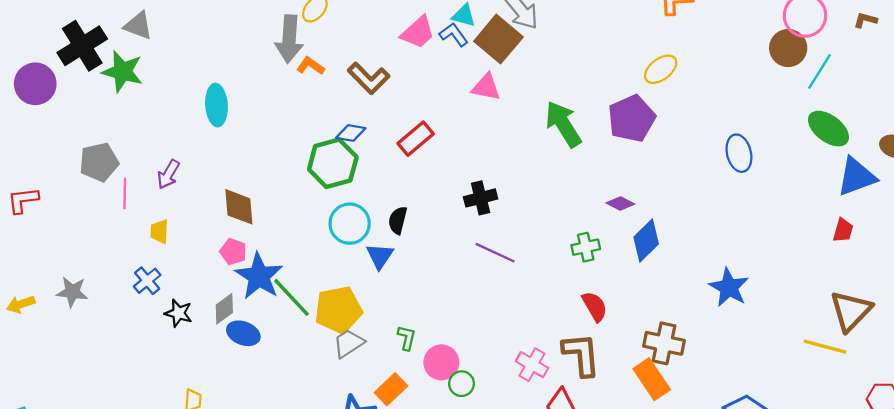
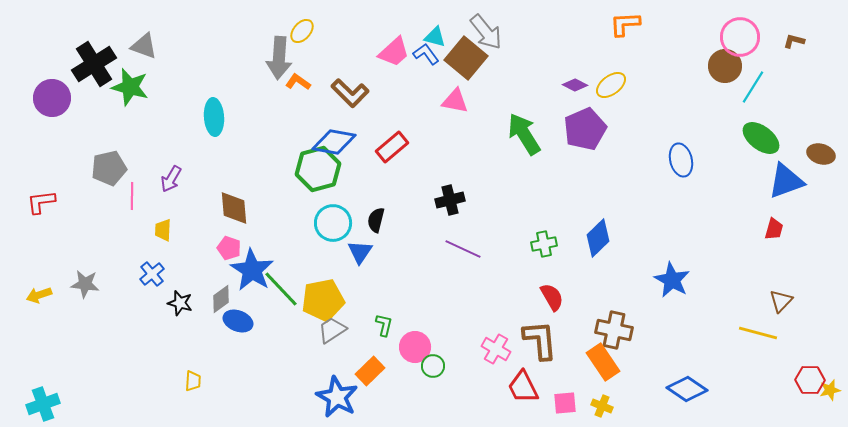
blue diamond: (351, 133) -> (334, 142), size x1.6
purple diamond: (620, 204) -> (575, 85), moved
brown triangle: (851, 311) -> (781, 301), size x0.6

